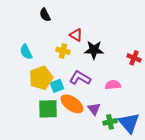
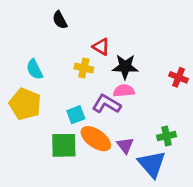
yellow pentagon: (41, 78) -> (25, 104), moved, turned -30
pink semicircle: (113, 85) -> (124, 91), moved
green cross: (110, 122) -> (167, 136), moved
blue triangle: (129, 123) -> (152, 164), moved

